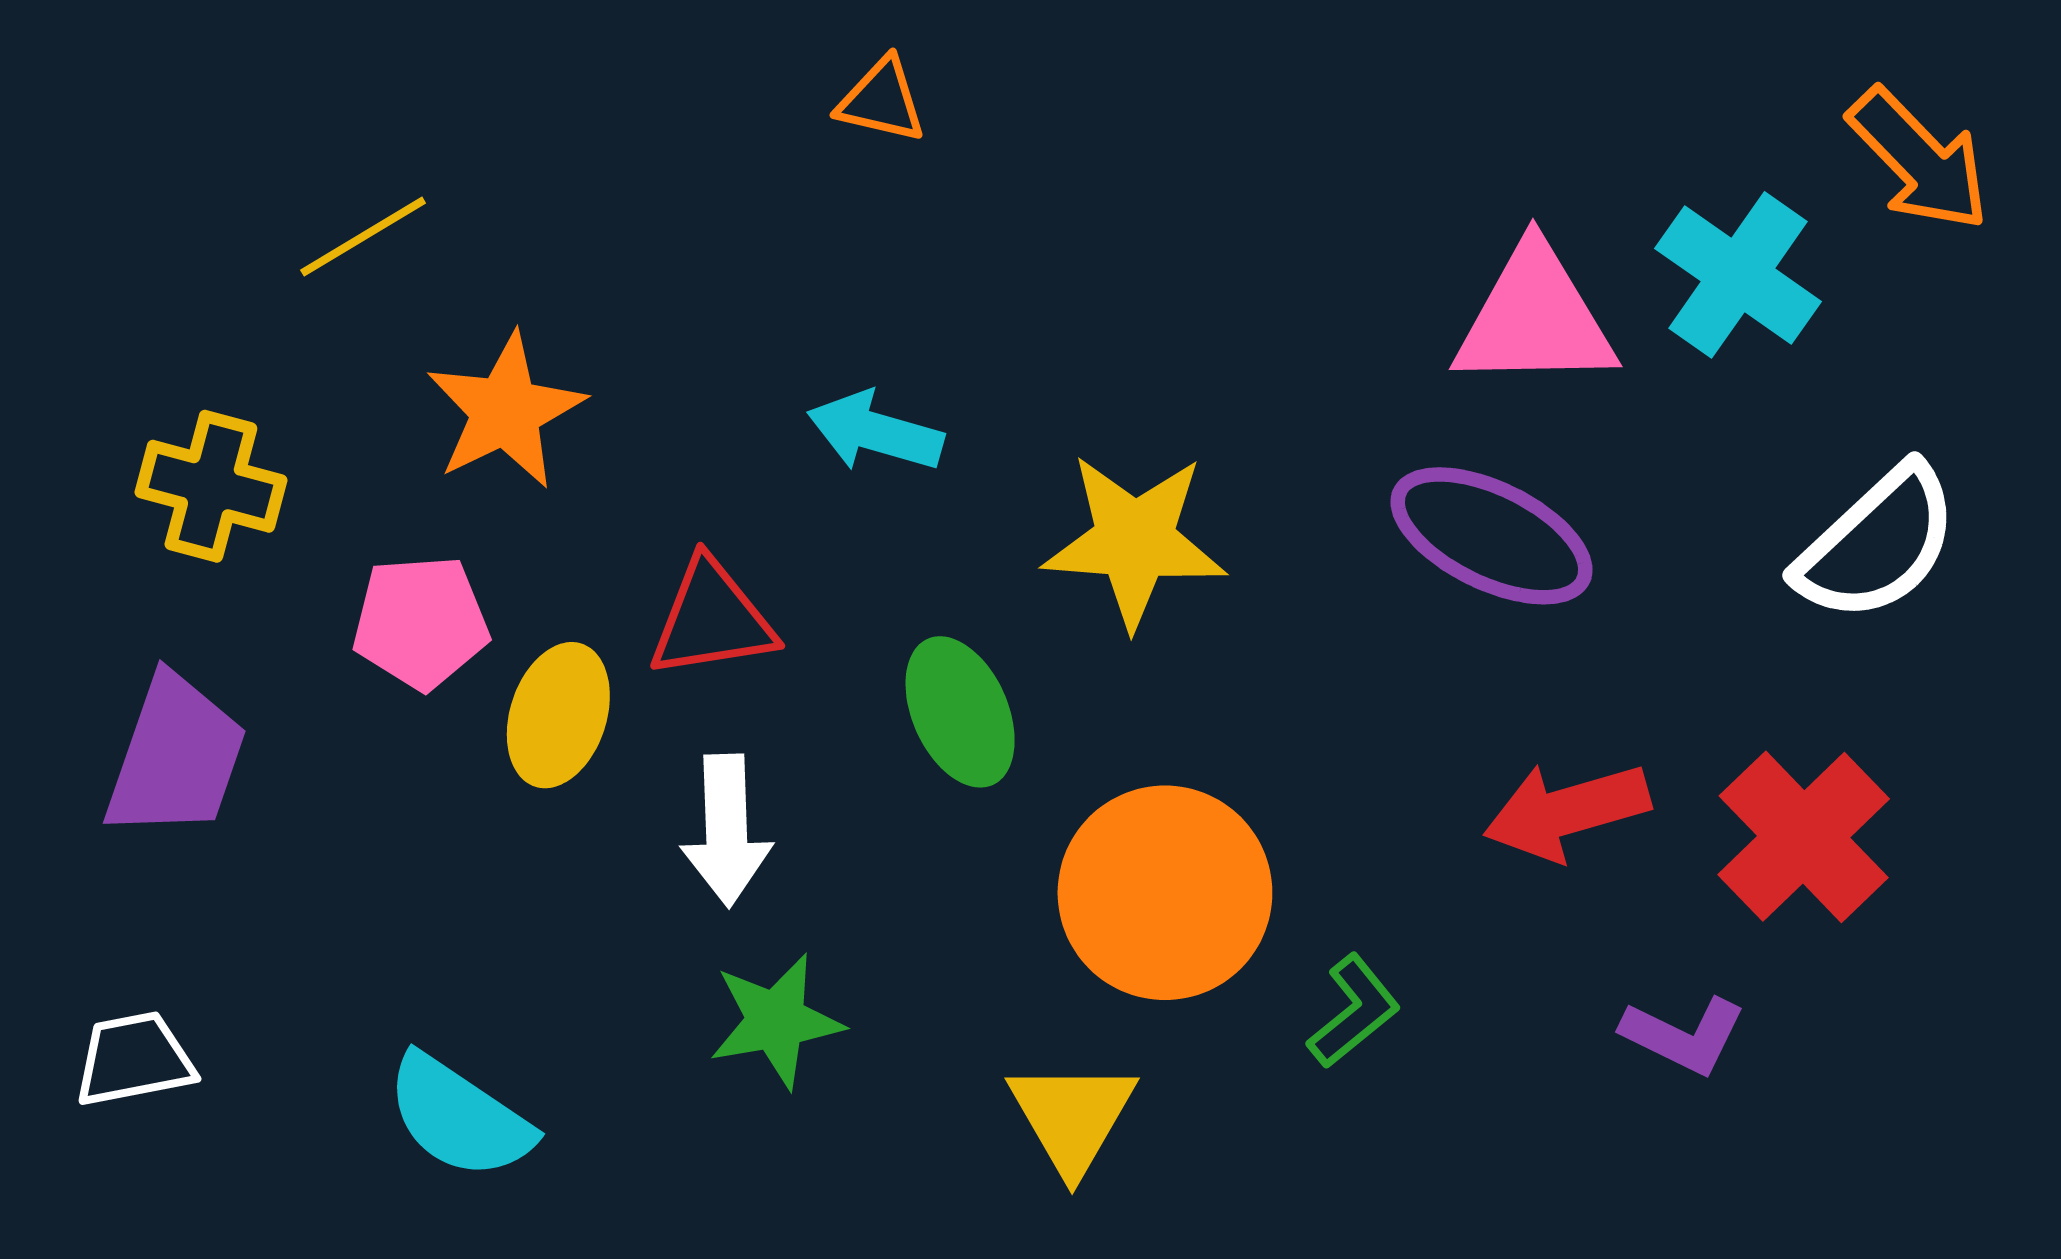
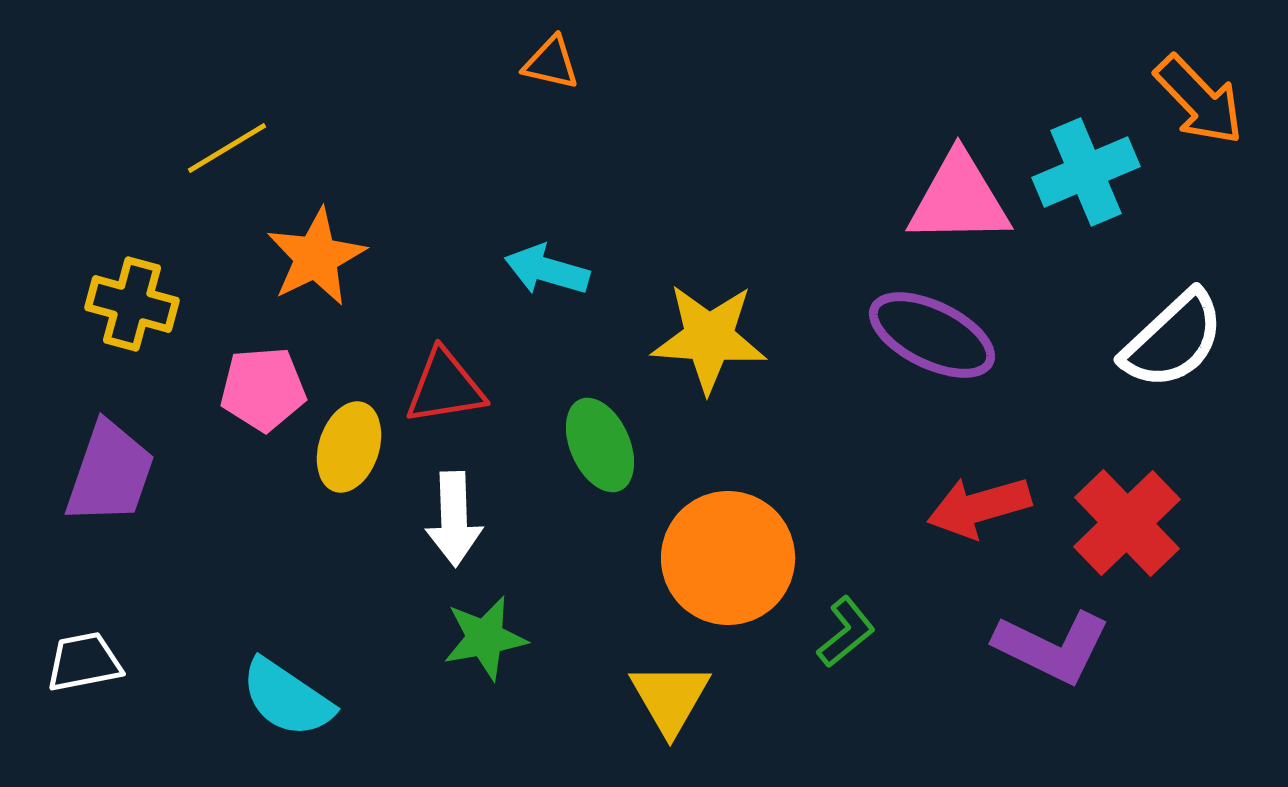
cyan cross: (1738, 275) -> (1086, 172), turned 32
purple L-shape: (1684, 1035) -> (1052, 647), size x1.5

